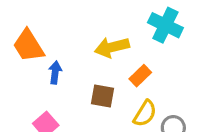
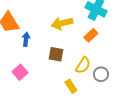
orange rectangle: (140, 76) -> (91, 35), moved

